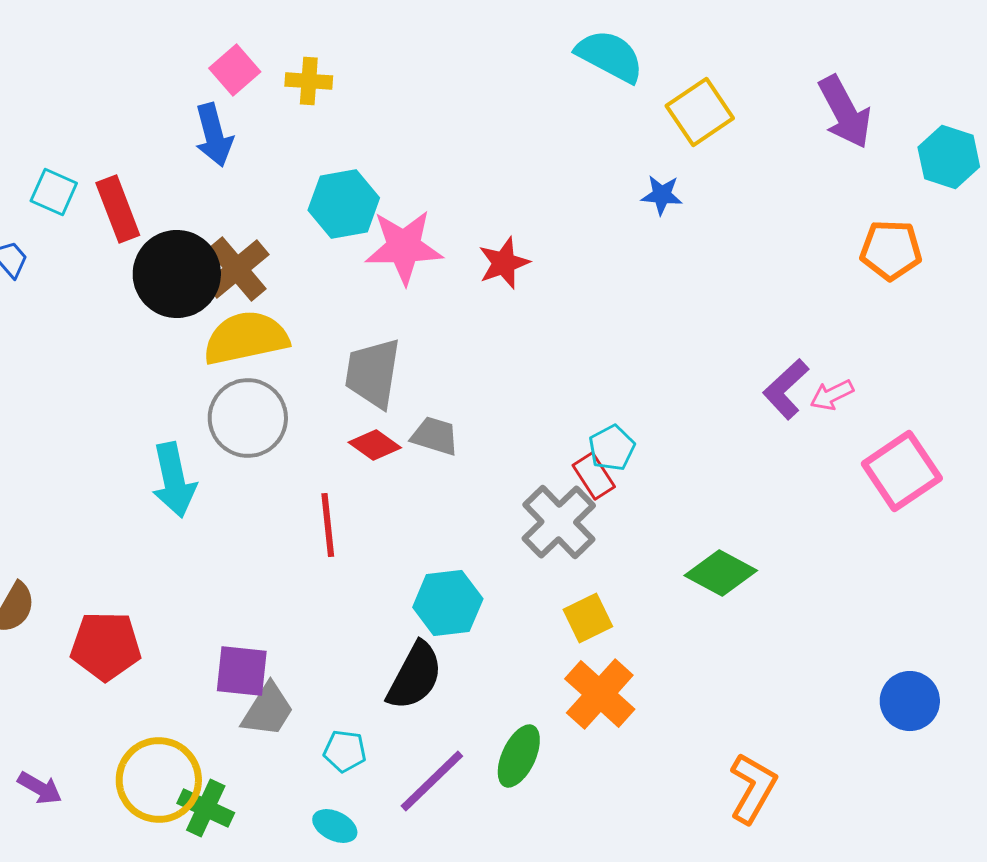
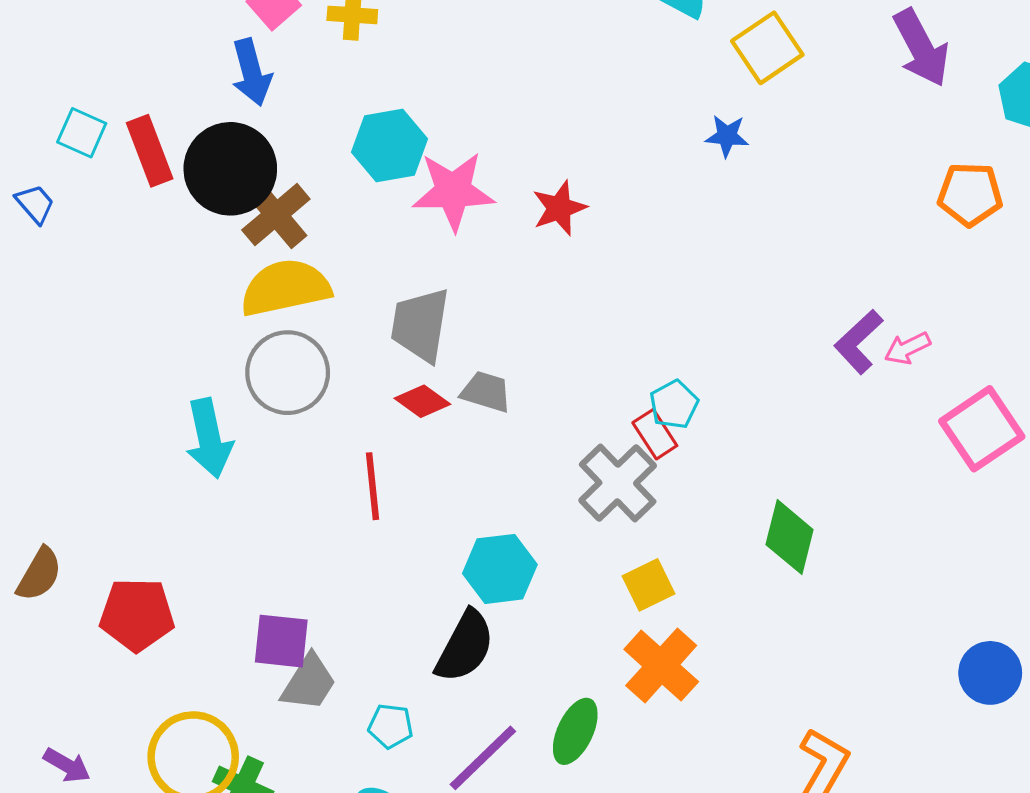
black circle: (177, 274) -> (230, 169), moved
green diamond: (721, 573) -> (790, 537), turned 76

